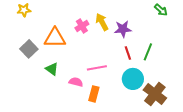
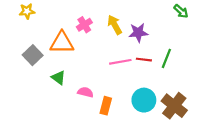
pink cross: (82, 26) -> (84, 25), moved
red line: (128, 53) -> (144, 60), turned -64
pink line: (97, 68) -> (120, 62), moved
cyan circle: (133, 79) -> (144, 100), moved

